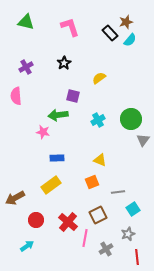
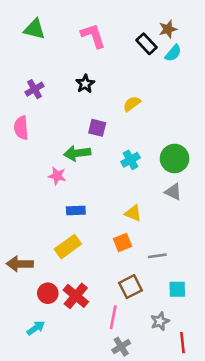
gray triangle: (143, 140) -> (173, 192), moved, turned -40
brown arrow: (15, 198) -> (20, 264), turned 30
cyan square: (133, 209) -> (177, 289), moved, turned 32
red cross: (68, 222) -> (76, 296), moved
gray star: (128, 234) -> (160, 321), moved
gray cross: (106, 249) -> (121, 347), moved

